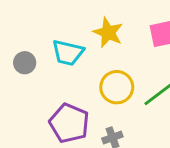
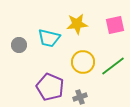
yellow star: (108, 33) -> (77, 24), turned -30

